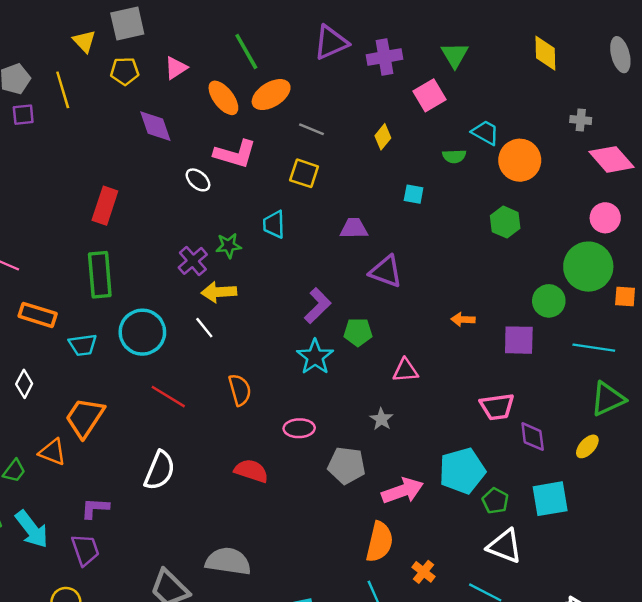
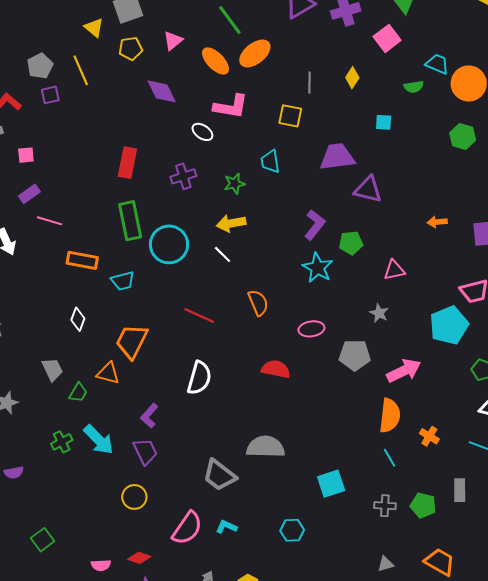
gray line: (311, 129) -> (310, 82), moved, turned 75
purple trapezoid: (354, 228) -> (337, 157), size x1.5
purple cross: (193, 261) -> (183, 176), moved, turned 30
cyan circle: (142, 332) -> (169, 244), moved
cyan pentagon: (462, 471) -> (449, 325), moved
purple L-shape: (95, 508) -> (149, 416), turned -45

